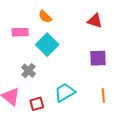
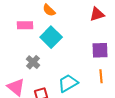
red triangle: (95, 21) -> (97, 14), turned -35
orange line: (103, 95) -> (101, 76), moved

